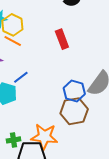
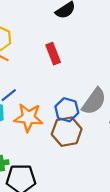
orange star: (44, 137) -> (28, 118), moved

